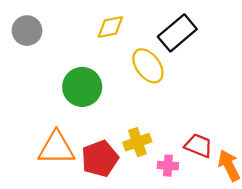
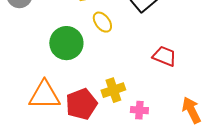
yellow ellipse: (148, 66) -> (102, 22), moved, size x0.7
red trapezoid: (198, 146) -> (164, 56), moved

